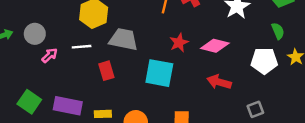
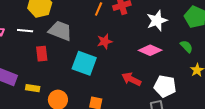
green semicircle: (278, 31) -> (186, 46), turned -32
pink diamond: (215, 46) -> (150, 50), moved
white pentagon: (264, 61) -> (165, 86), moved

